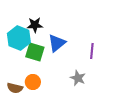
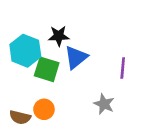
black star: (35, 25) -> (59, 36), moved

